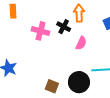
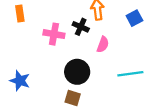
black circle: (79, 82) -> (77, 72), moved

